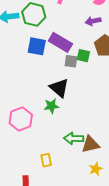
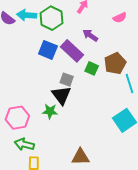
purple arrow: (93, 21) -> (90, 35), moved, turned 35
gray square: (71, 61) -> (67, 80), moved
green arrow: (74, 138) -> (24, 144), moved

